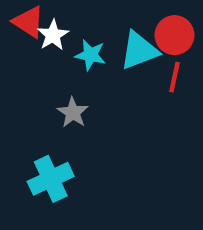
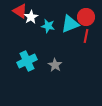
gray star: (73, 112) -> (55, 65), moved
cyan cross: (51, 179) -> (27, 61), moved

